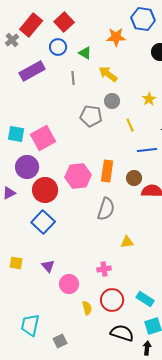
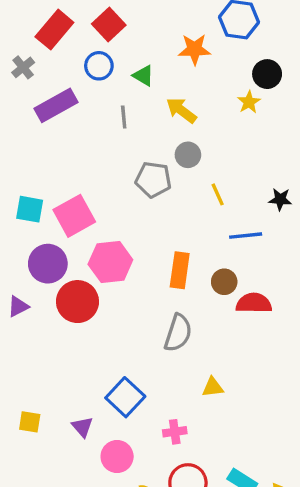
gray cross: (12, 40) -> (23, 67), moved
yellow star: (149, 99) -> (249, 102), moved
pink hexagon: (78, 176) -> (110, 262), moved
blue square: (43, 222) -> (125, 397), moved

